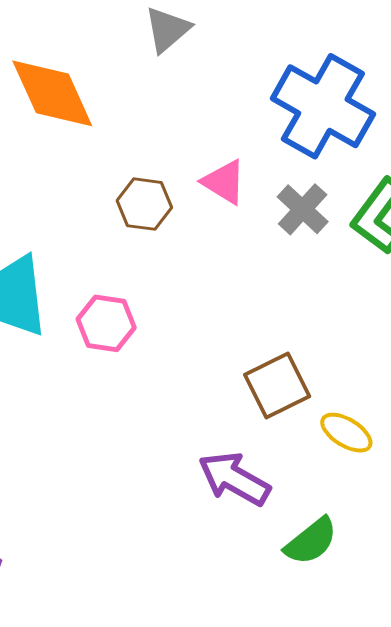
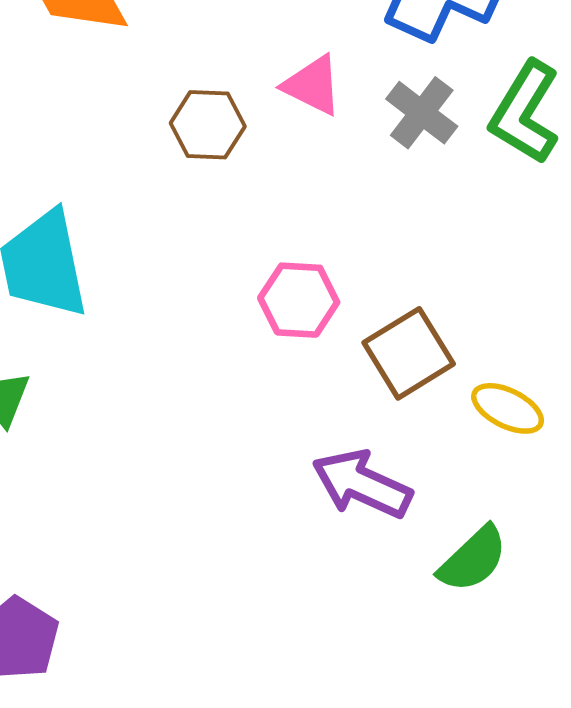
pink hexagon: (106, 323) -> (299, 300), moved

